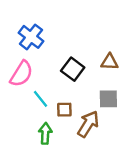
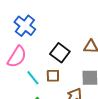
brown square: (64, 110) -> (53, 76), moved

